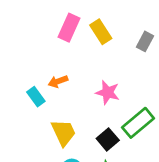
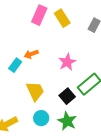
pink star: (108, 92) -> (67, 62), turned 30
cyan rectangle: (36, 97) -> (15, 65), turned 72

